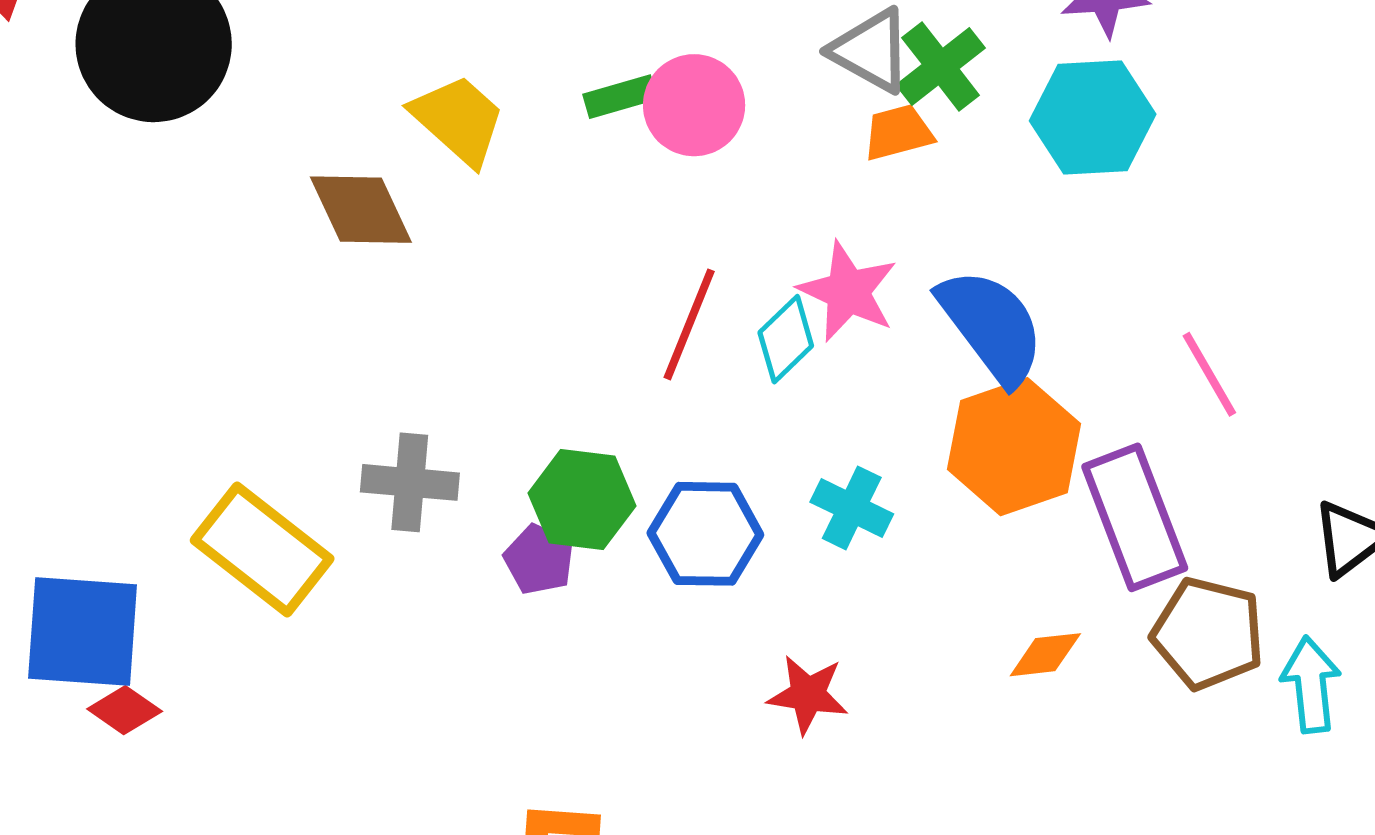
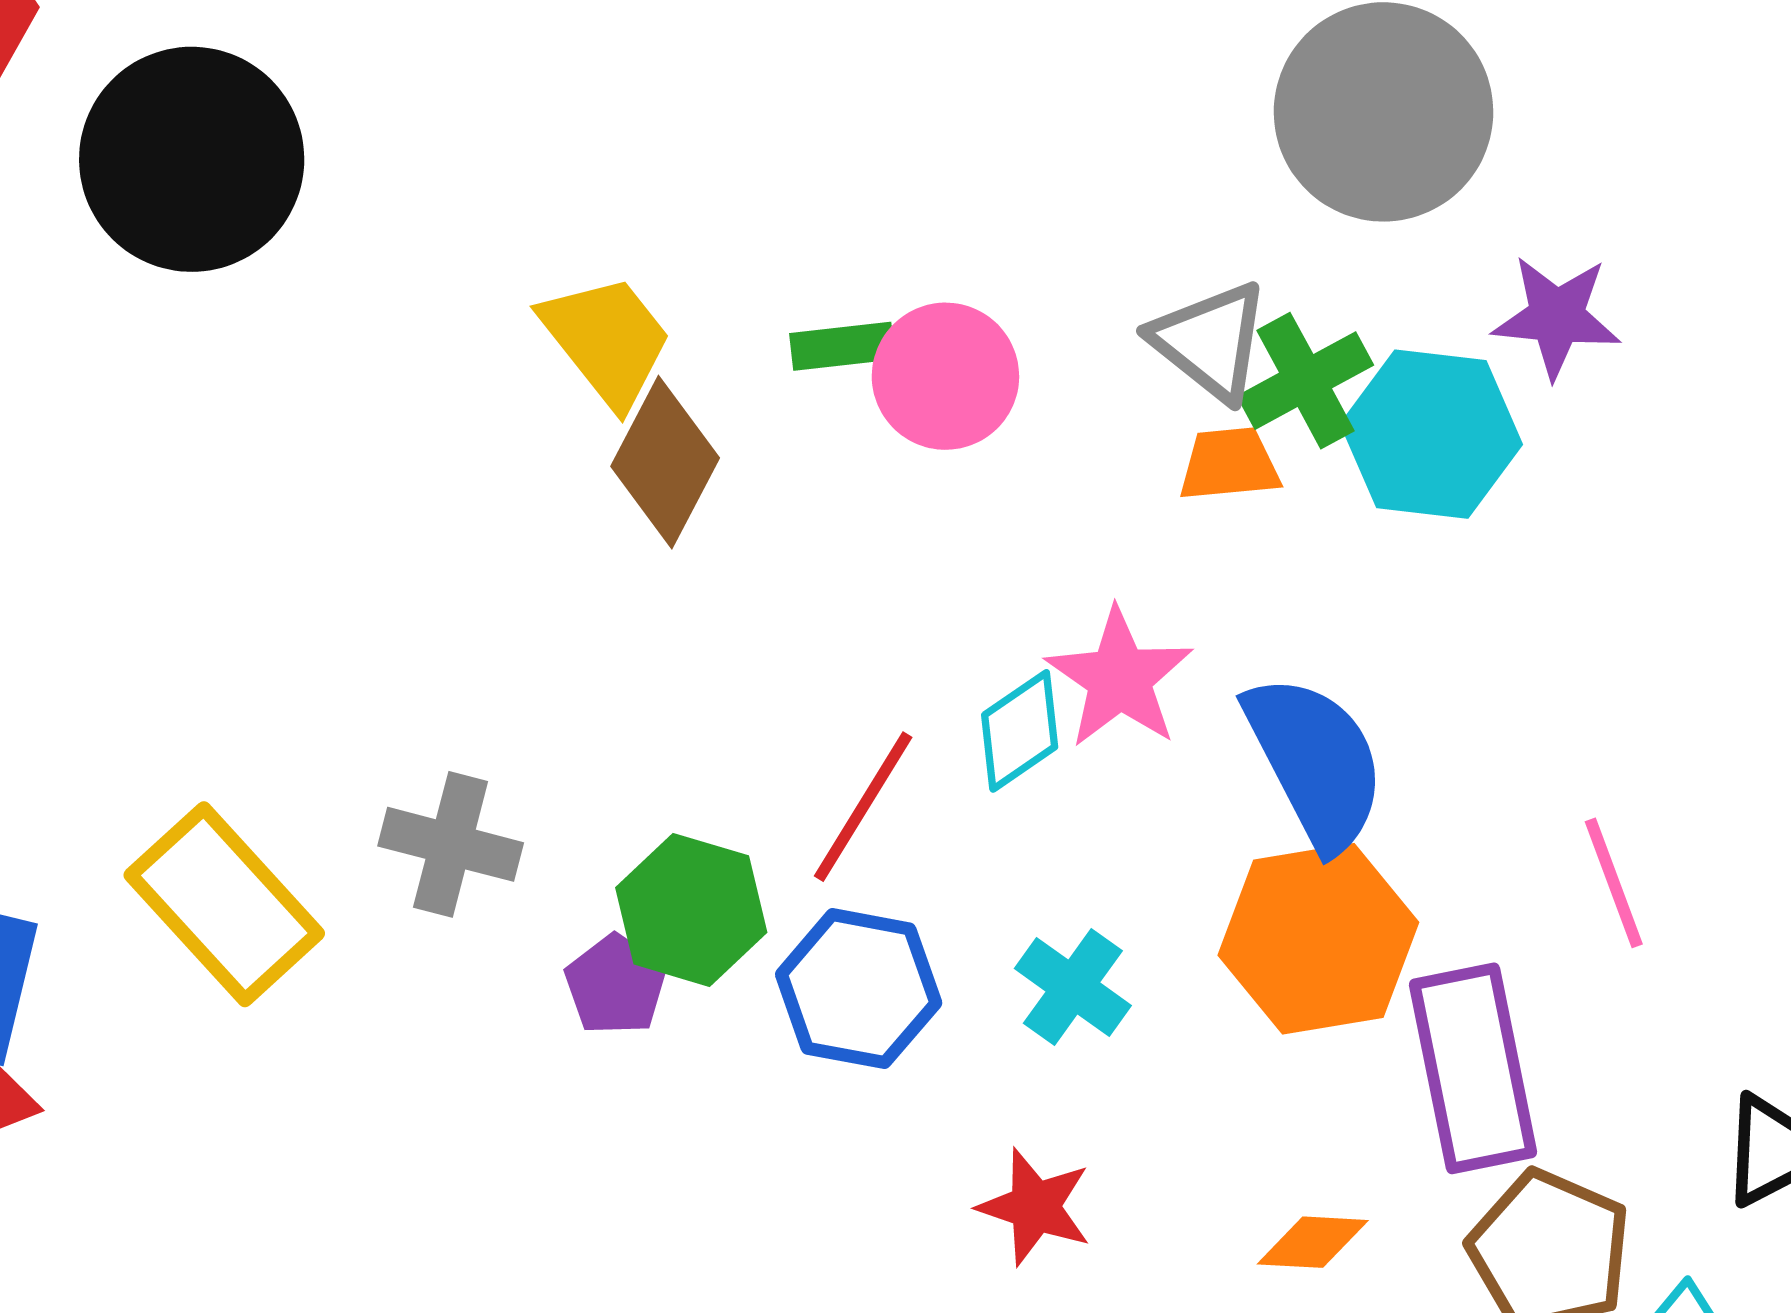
cyan hexagon: (1093, 117) -> (1431, 434), moved
brown diamond: (361, 210) -> (665, 462), moved, turned 43
red line: (689, 324) -> (863, 807), moved
red star: (808, 695) -> (1035, 1207), moved

